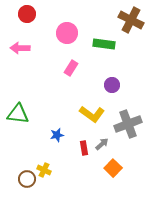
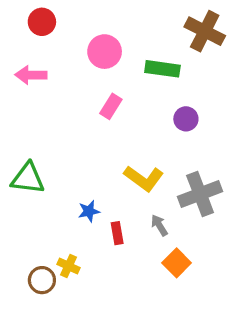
purple circle: (112, 85) -> (186, 119), moved
gray arrow: (102, 144) -> (159, 225), turned -80
red rectangle: (84, 148) -> (117, 233), moved

